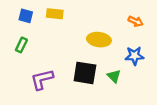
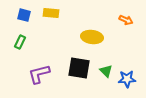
blue star: (134, 56) -> (127, 79), moved

